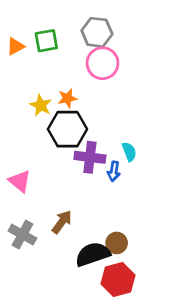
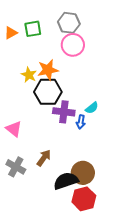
orange star: (67, 98) -> (48, 70), size x1.5
cyan semicircle: (129, 152) -> (92, 108), turned 72
brown circle: (117, 243) -> (83, 173), size x1.5

